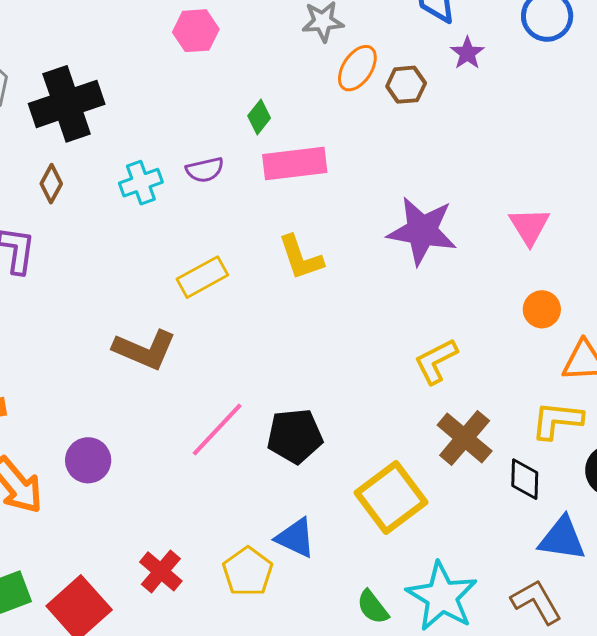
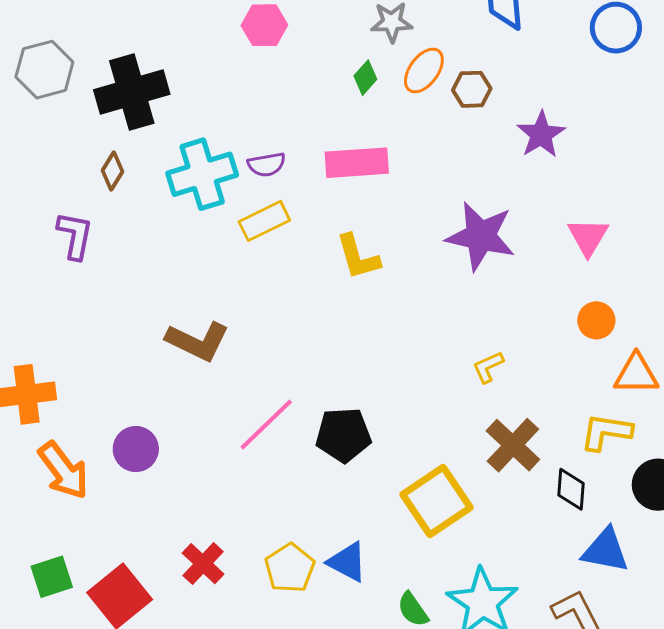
purple star: (467, 53) -> (541, 135), moved, size x1.4
green diamond: (259, 117) -> (365, 78), moved
cyan cross: (141, 183) -> (202, 174), size x1.6
yellow rectangle: (202, 277) -> (264, 221), moved
yellow L-shape: (436, 361) -> (488, 367), size x0.7
blue triangle: (296, 538) -> (347, 562), moved

